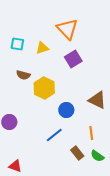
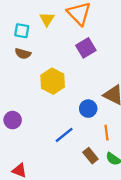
yellow triangle: (42, 48) -> (47, 19), moved, turned -40
brown semicircle: (23, 75) -> (23, 54), moved
blue circle: (66, 110) -> (88, 109), moved

